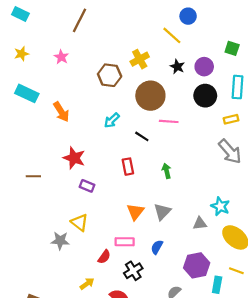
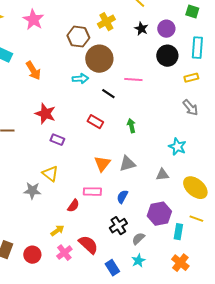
pink star: (61, 57) -> (33, 20), size x1.5
brown circle: (150, 96) -> (99, 59), moved
cyan arrow: (112, 120) -> (80, 79), turned -140
gray arrow: (230, 152) -> (190, 108), size x0.7
red rectangle: (128, 167) -> (95, 122), turned -49
cyan star: (220, 206) -> (177, 147), moved
gray triangle: (162, 212) -> (127, 164), turned 30
black cross: (133, 271) -> (118, 226), moved

